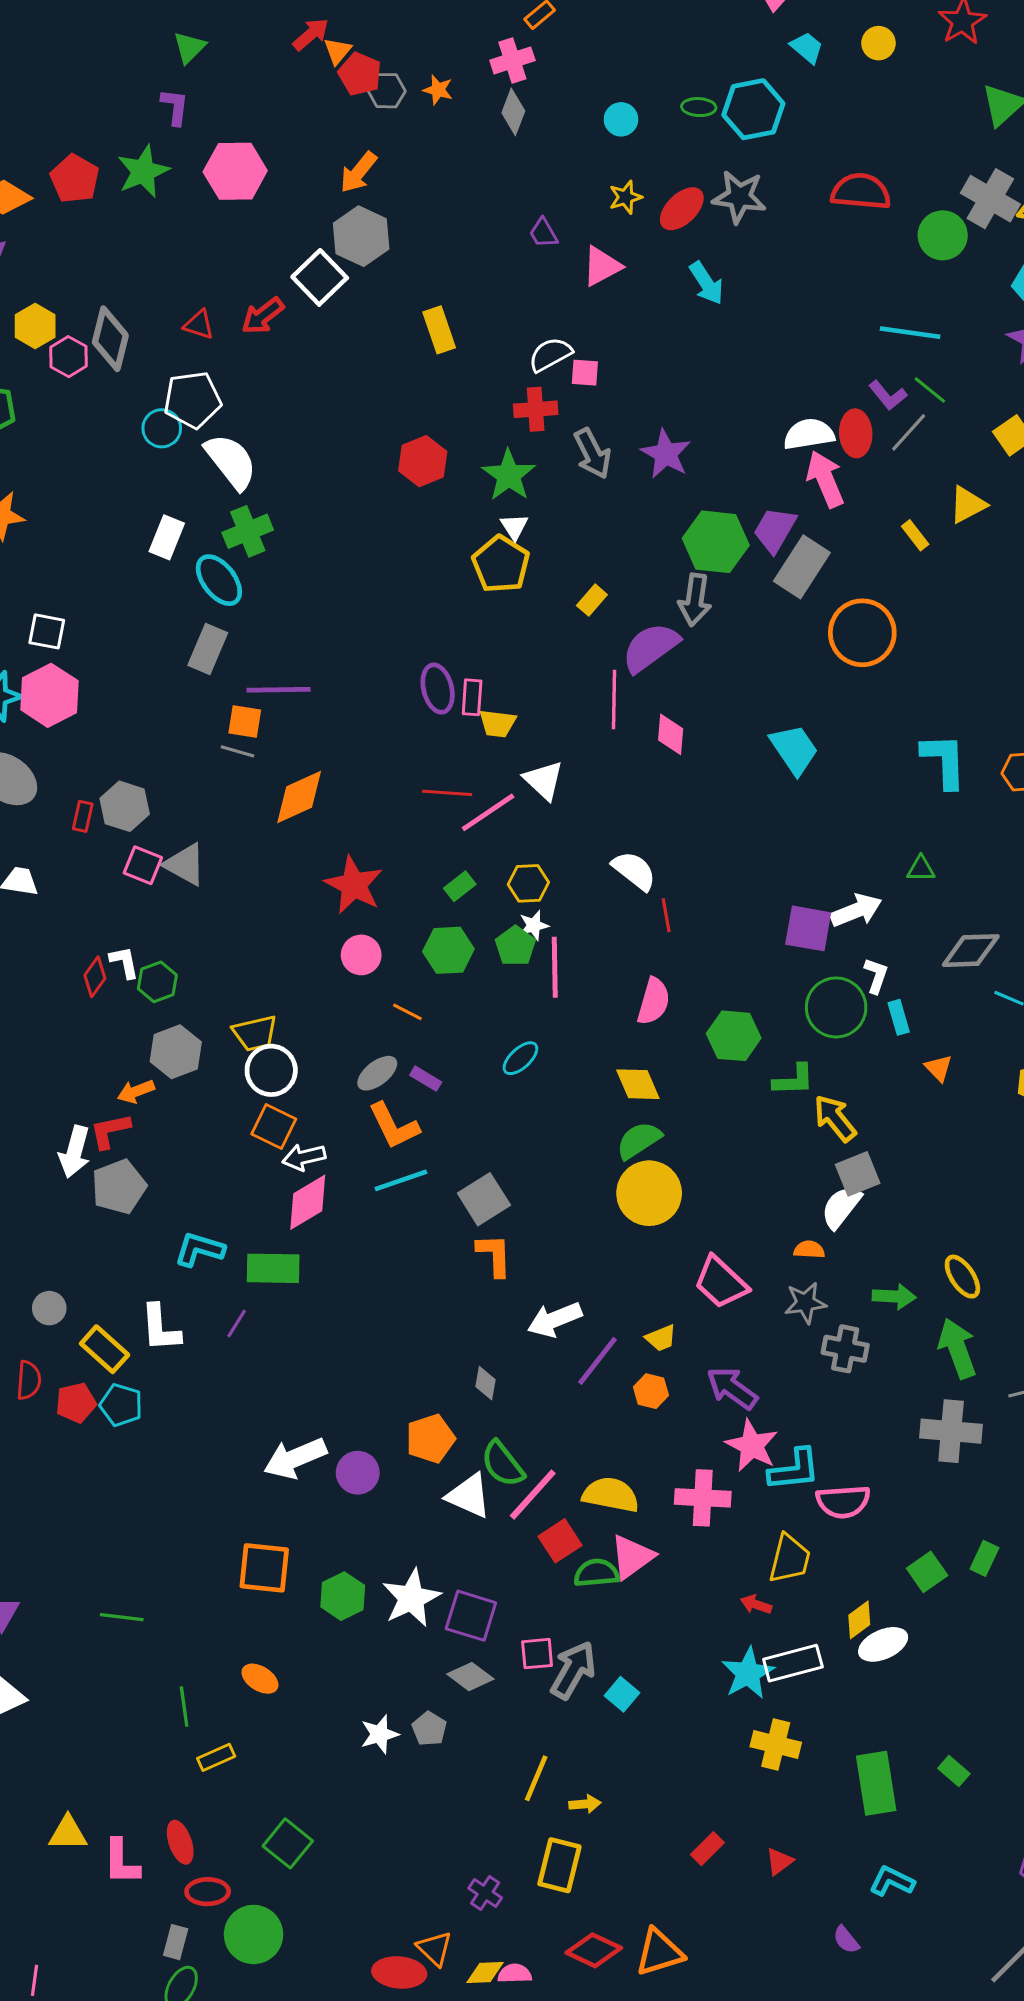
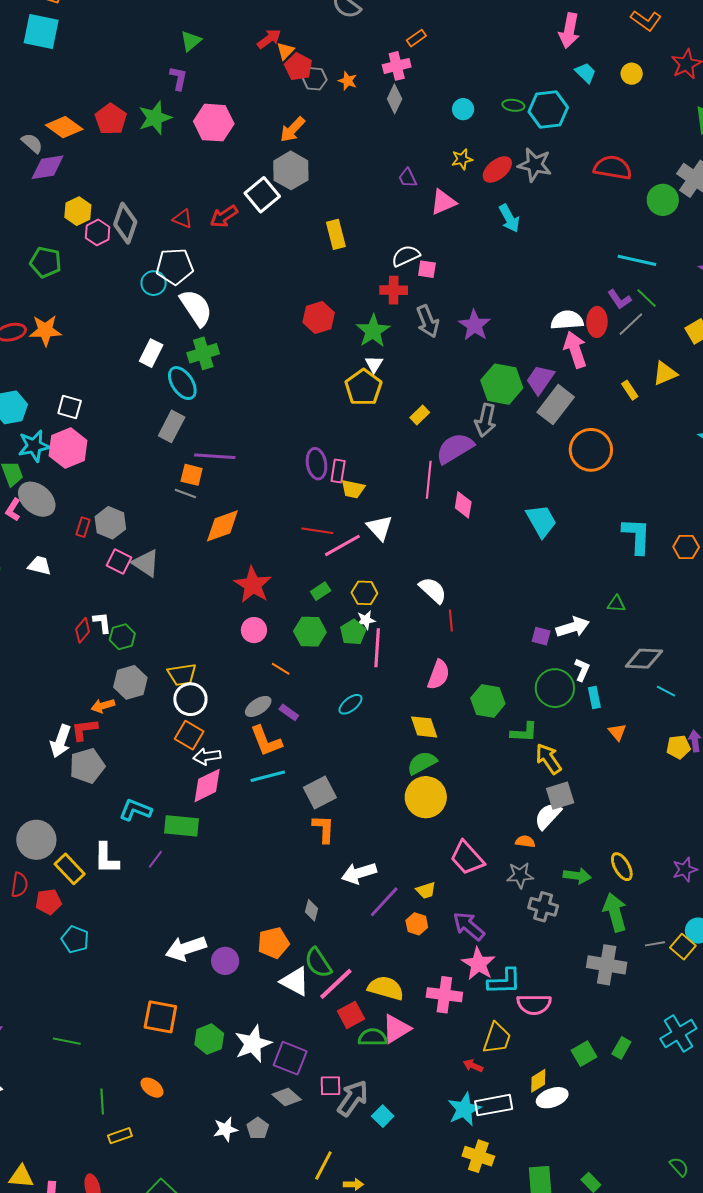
purple square: (808, 928) -> (541, 636), size x0.6
gray circle: (49, 1308) -> (36, 840), size x1.8
cyan pentagon: (121, 1405) -> (75, 939), moved

